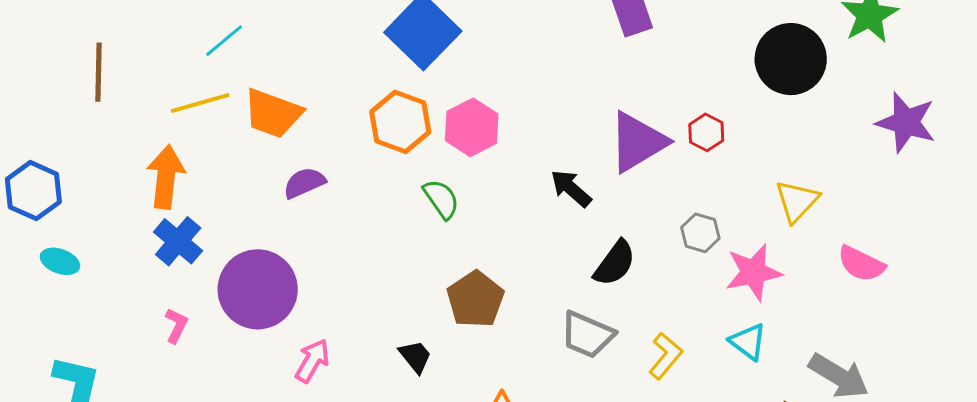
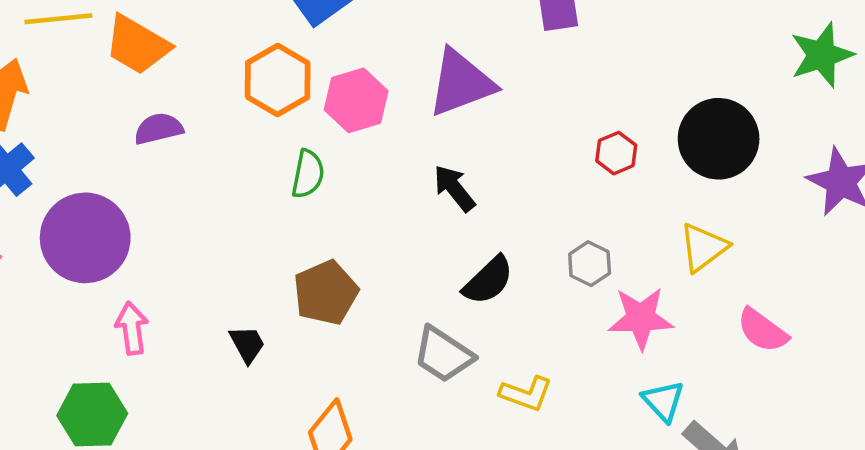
black circle: (791, 59) -> (719, 139), moved
purple triangle: (638, 142) -> (461, 83), moved
green semicircle: (441, 199) -> (308, 174), turned 36
cyan triangle: (748, 342) -> (663, 401), moved
yellow L-shape: (666, 356) -> (526, 394), turned 60
pink arrow: (312, 361) -> (132, 328), turned -48

